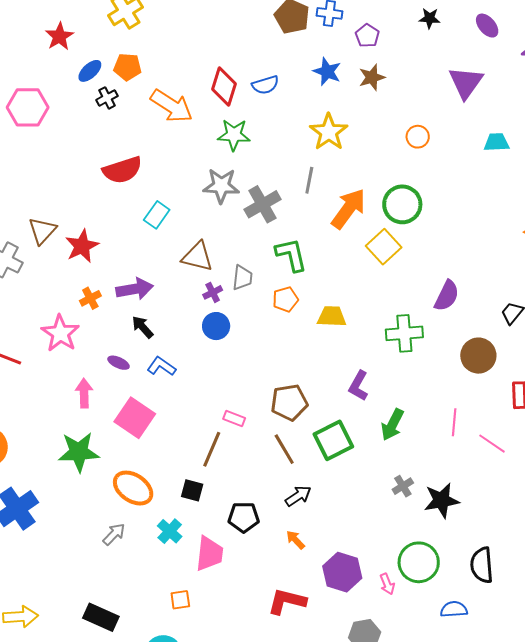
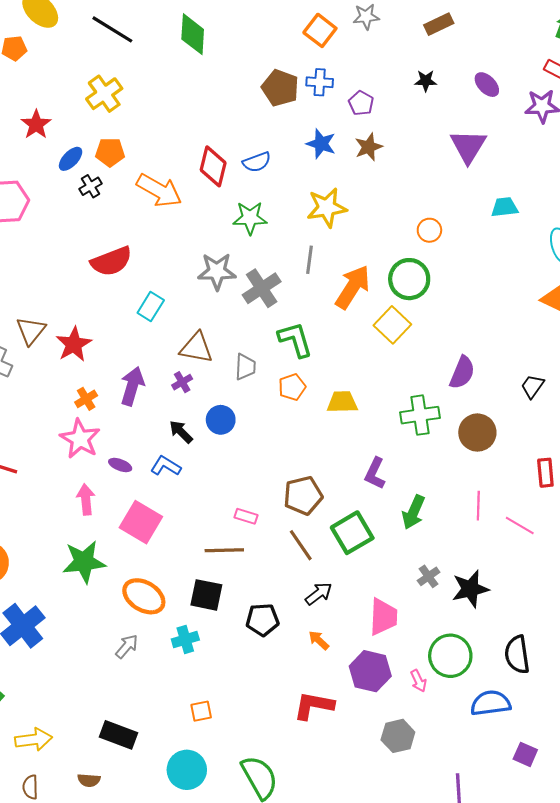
yellow star: (329, 132) -> (327, 208), turned 30
green star: (234, 135) -> (250, 218), moved
orange circle: (418, 137) -> (429, 230), moved
purple arrow: (135, 289) -> (132, 386), turned -60
purple cross: (213, 292) -> (182, 382), moved
black arrow: (143, 327) -> (181, 432), moved
pink star: (60, 333) -> (80, 439), moved
brown circle: (478, 356) -> (477, 433), moved
brown line: (212, 449) -> (224, 550), turned 69
black square: (192, 490) -> (206, 595), size x1.4
cyan cross: (170, 531) -> (185, 639), turned 35
pink trapezoid: (209, 554) -> (383, 617), moved
blue semicircle: (454, 609) -> (491, 703), size x1.4

